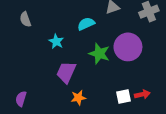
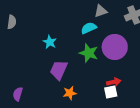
gray semicircle: (25, 19) -> (12, 22), moved, turned -152
cyan semicircle: (86, 24) -> (89, 28), moved
red arrow: (142, 94) -> (114, 82), moved

